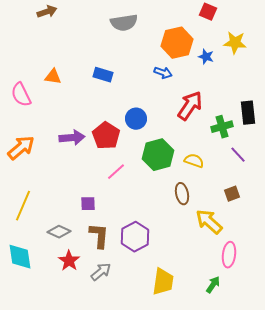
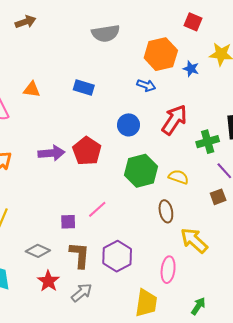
blue circle: (136, 119) -> (129, 125), moved
pink line: (116, 172) -> (97, 209), moved
brown square: (232, 194) -> (218, 197), moved
pink ellipse: (229, 255) -> (168, 270), moved

